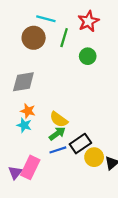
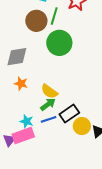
brown circle: (34, 38) -> (36, 21), moved
green circle: (88, 56) -> (59, 43), moved, size x1.6
cyan star: (24, 125) -> (27, 121), moved
pink rectangle: (30, 167) -> (23, 135), turned 45

